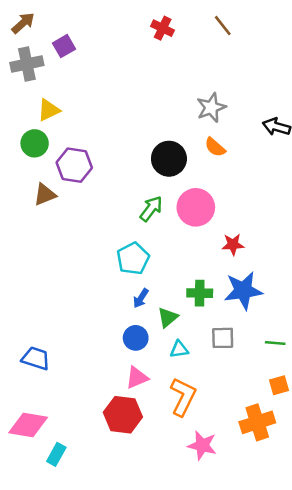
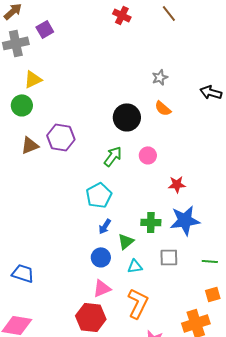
gray star: (211, 108) -> (160, 77), size x0.7
purple hexagon: (74, 165) -> (61, 137), moved
pink circle: (196, 207) -> (148, 155), size x0.6

